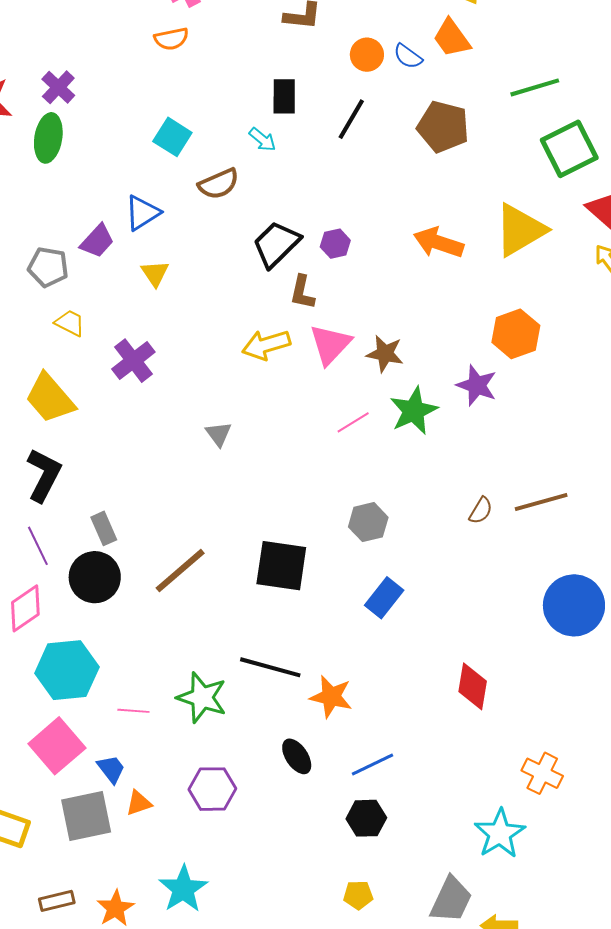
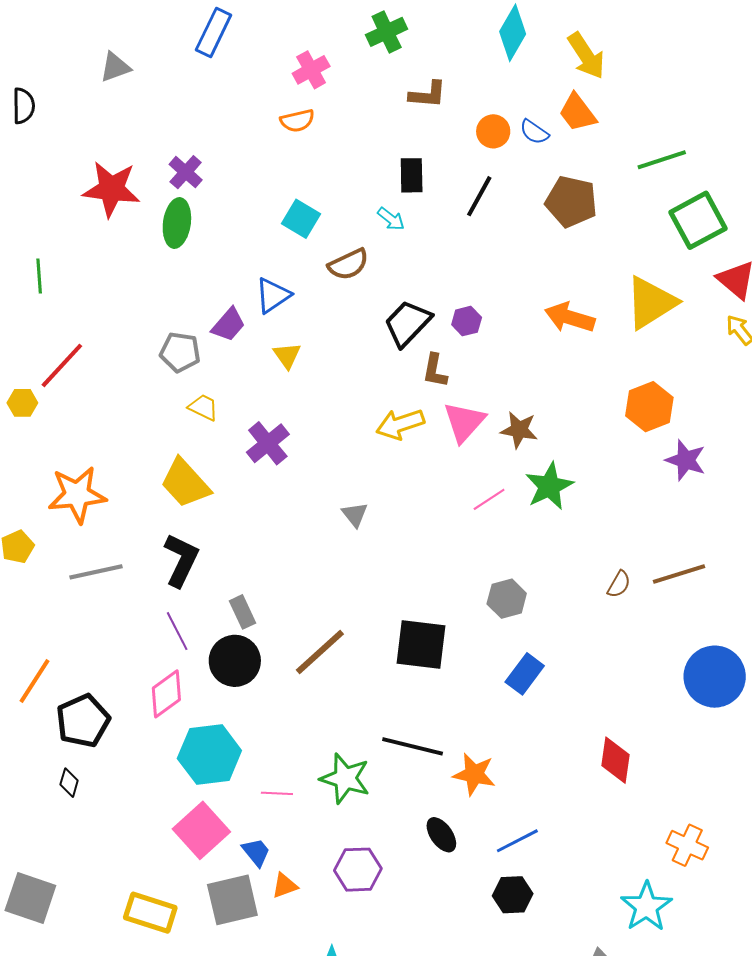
purple star: (477, 385) -> (686, 460), moved

